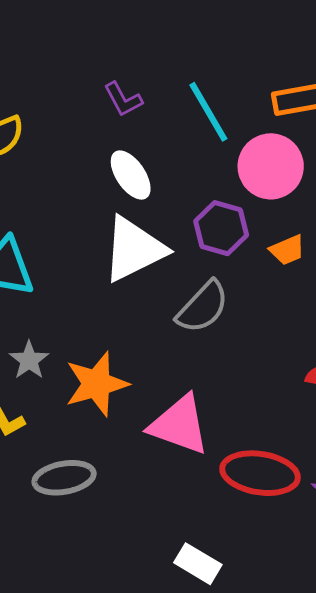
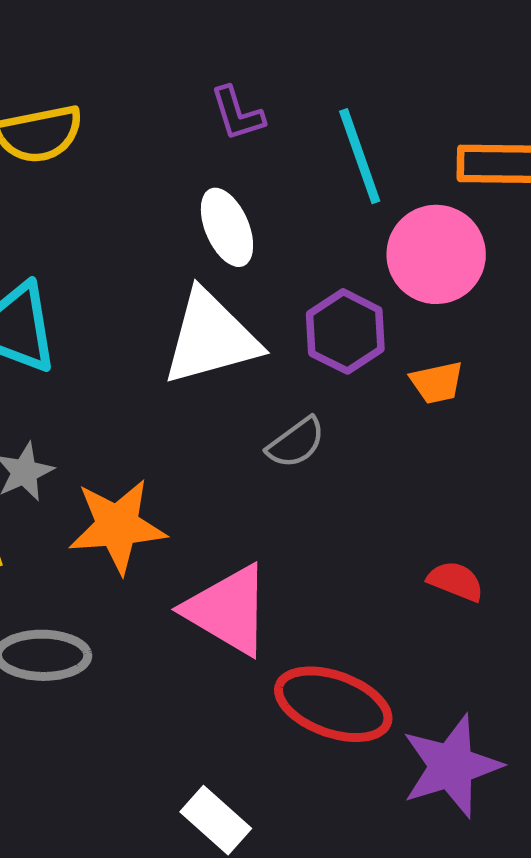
gray semicircle: (203, 307) -> (296, 443), size x0.7

